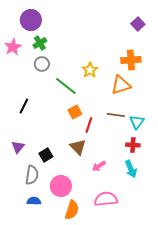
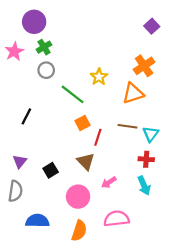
orange cross: (131, 60) -> (144, 66), turned -30
gray semicircle: (32, 175) -> (15, 191), moved
pink circle: (61, 186) -> (78, 197), moved
blue semicircle: (34, 201) -> (37, 221), size x1.5

